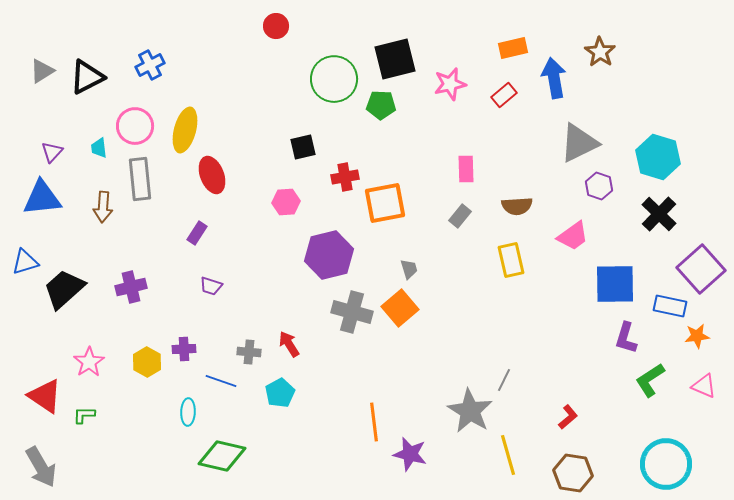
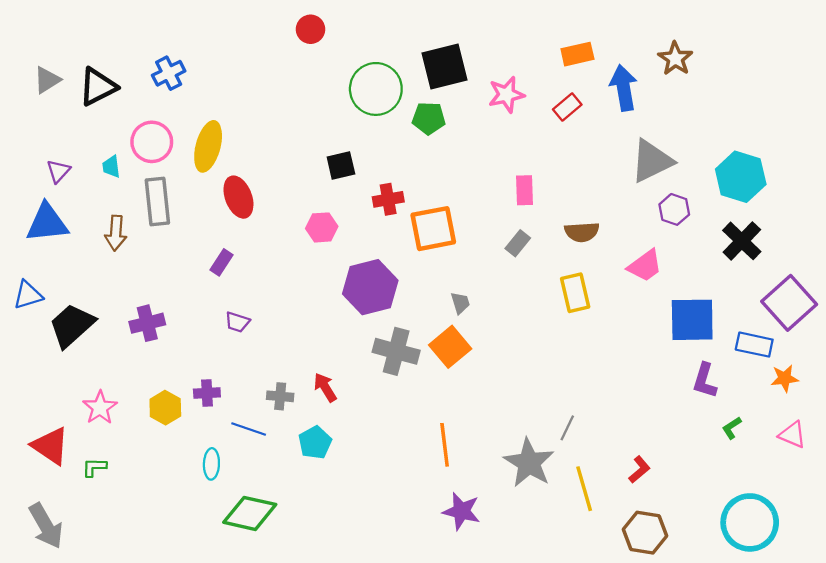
green L-shape: (650, 380) -> (732, 428), size x0.6
orange line: (374, 422) -> (445, 445), moved
yellow line: (508, 455) -> (584, 489), moved

